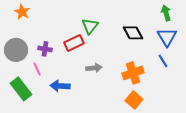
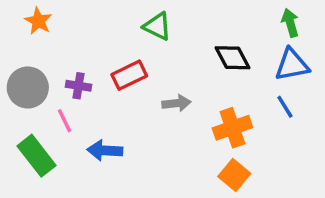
green triangle: (90, 26) -> (157, 26), moved, turned -42
blue triangle: (167, 37) -> (292, 65), turned 50
gray arrow: (94, 68) -> (176, 103), moved

